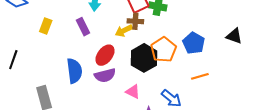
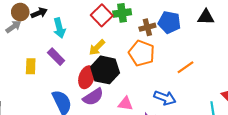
brown cross: (135, 21) -> (147, 27), moved
yellow rectangle: (46, 26) -> (31, 66), moved
blue pentagon: (194, 43) -> (169, 22), moved
black hexagon: (144, 58) -> (105, 70), moved

